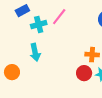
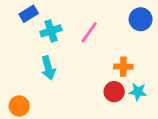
pink line: (59, 17) -> (89, 32), moved
orange circle: (12, 72) -> (19, 106), moved

